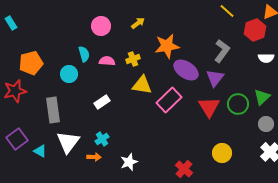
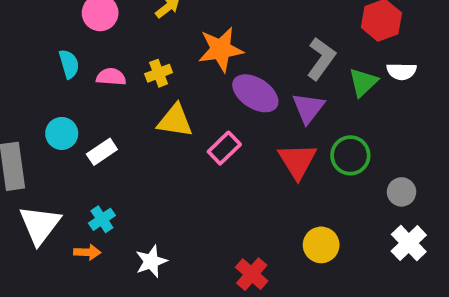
cyan circle: (69, 74) -> (62, 133), moved
green triangle: (262, 97) -> (363, 82), moved
pink rectangle: (169, 100) -> (224, 148), size x0.7

